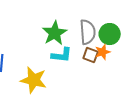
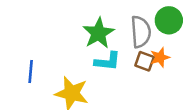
green circle: (110, 34) -> (169, 20), moved

